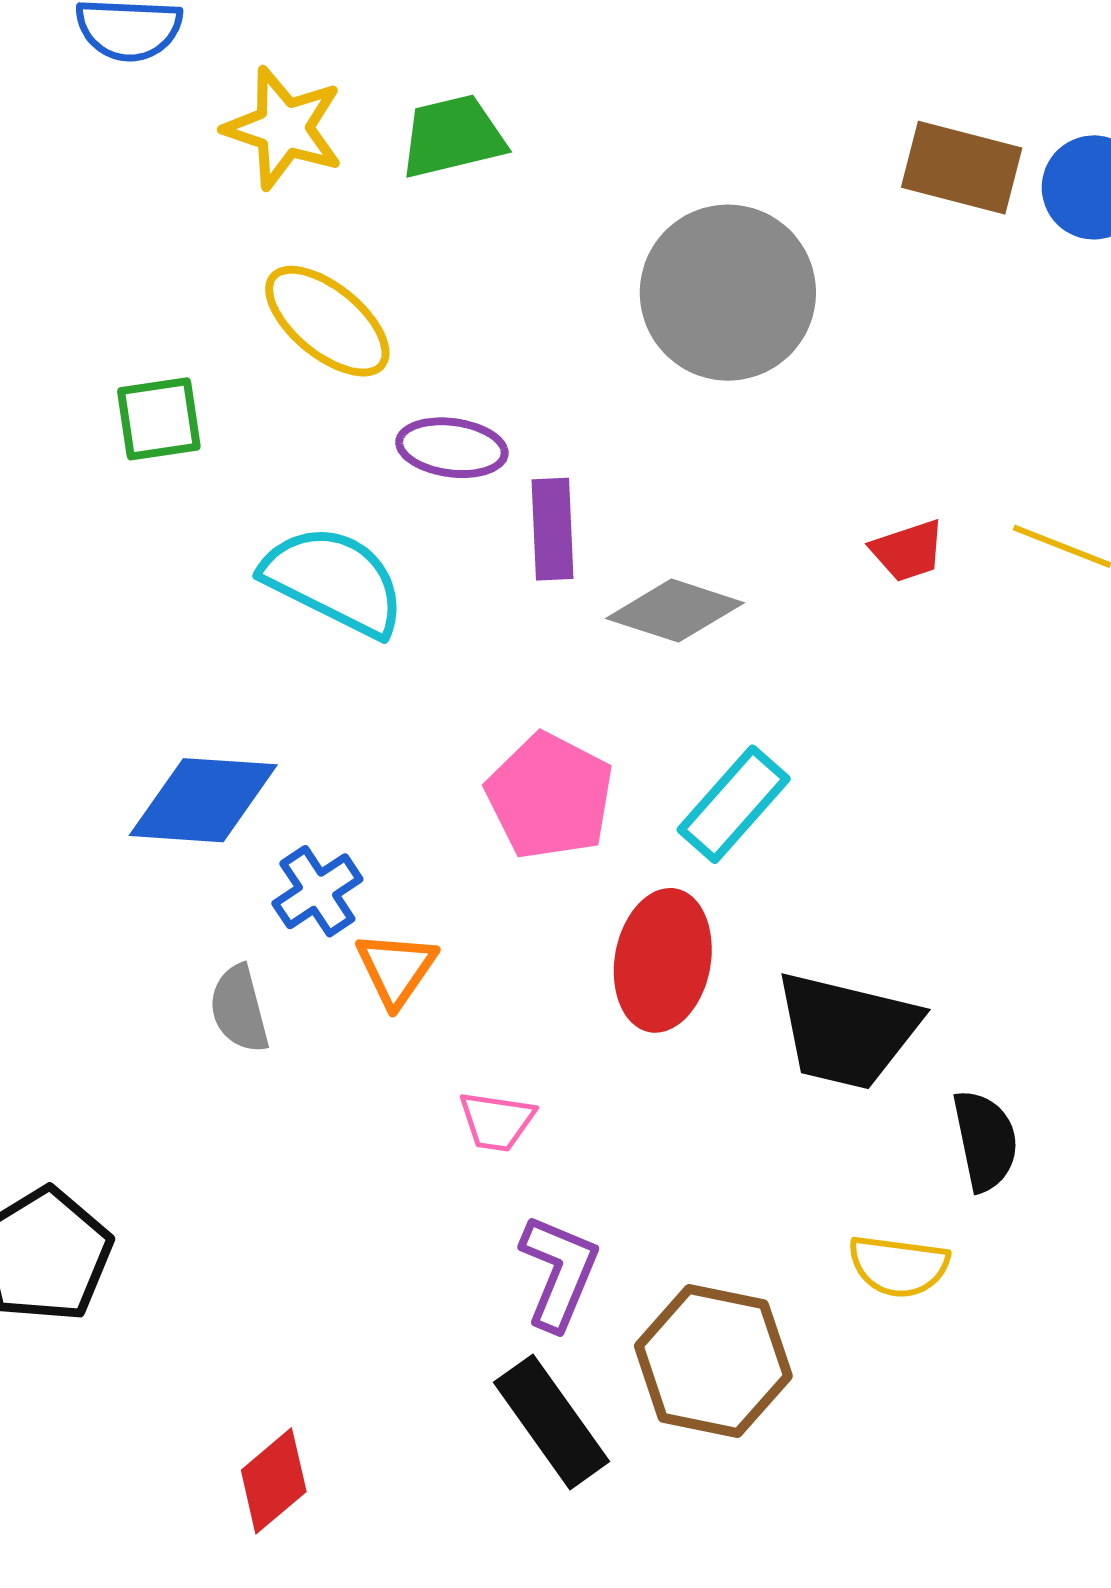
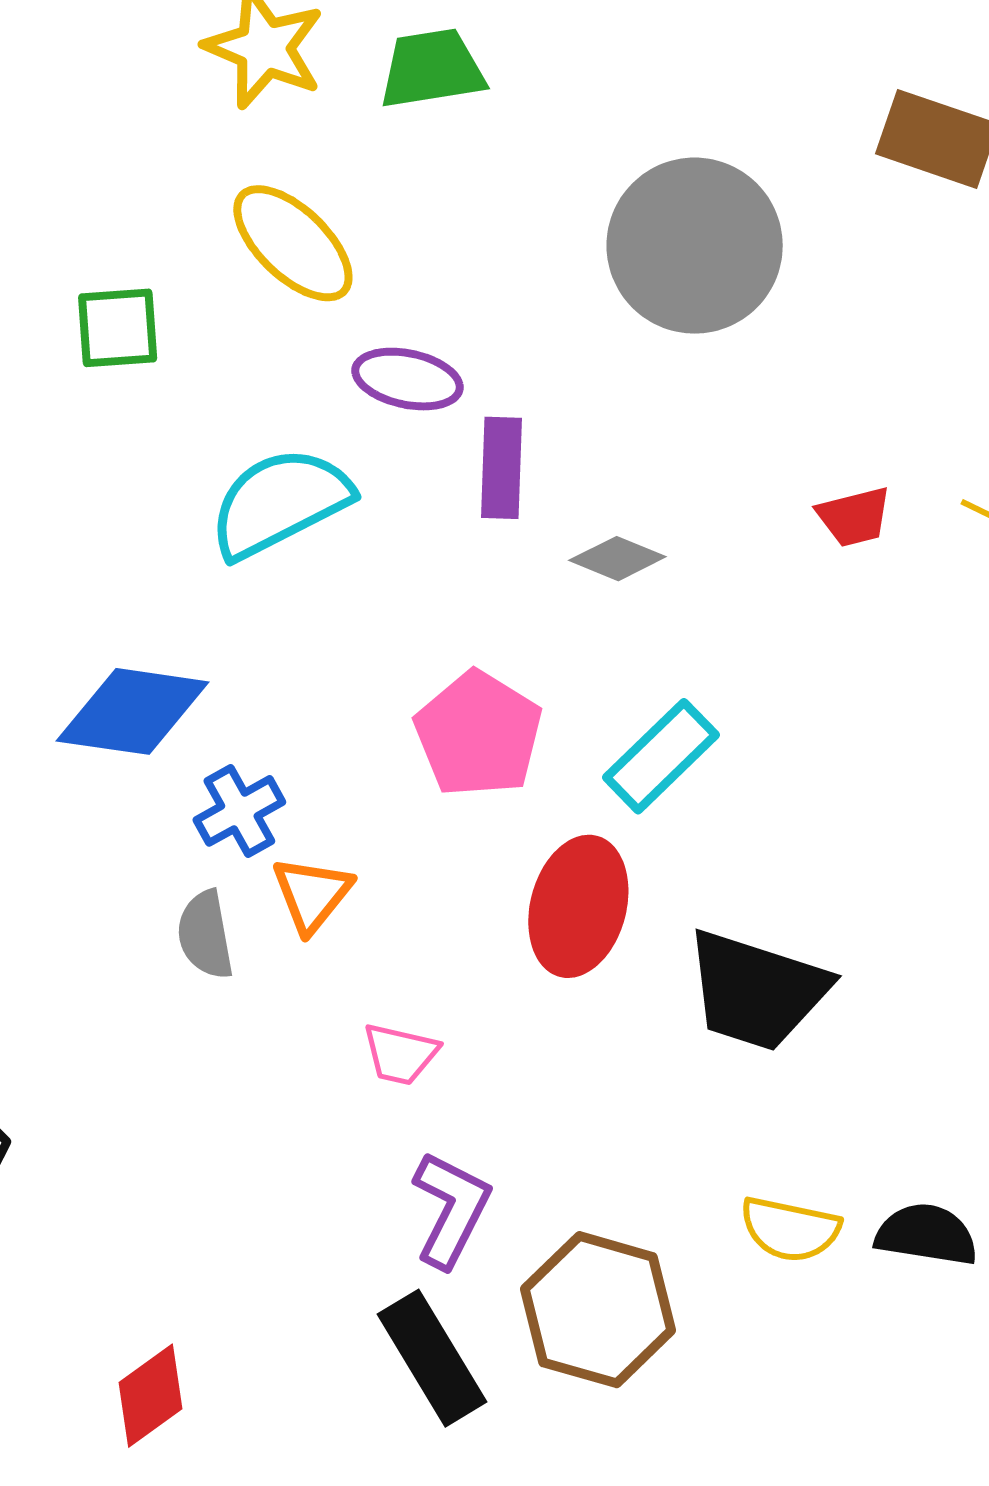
cyan semicircle: (334, 581) -> (280, 503), turned -58
gray diamond: (675, 611) -> (617, 559), size x0.7
gray semicircle: (239, 1009) -> (205, 935), moved
black semicircle: (985, 1141) -> (926, 1235), moved, turned -74

